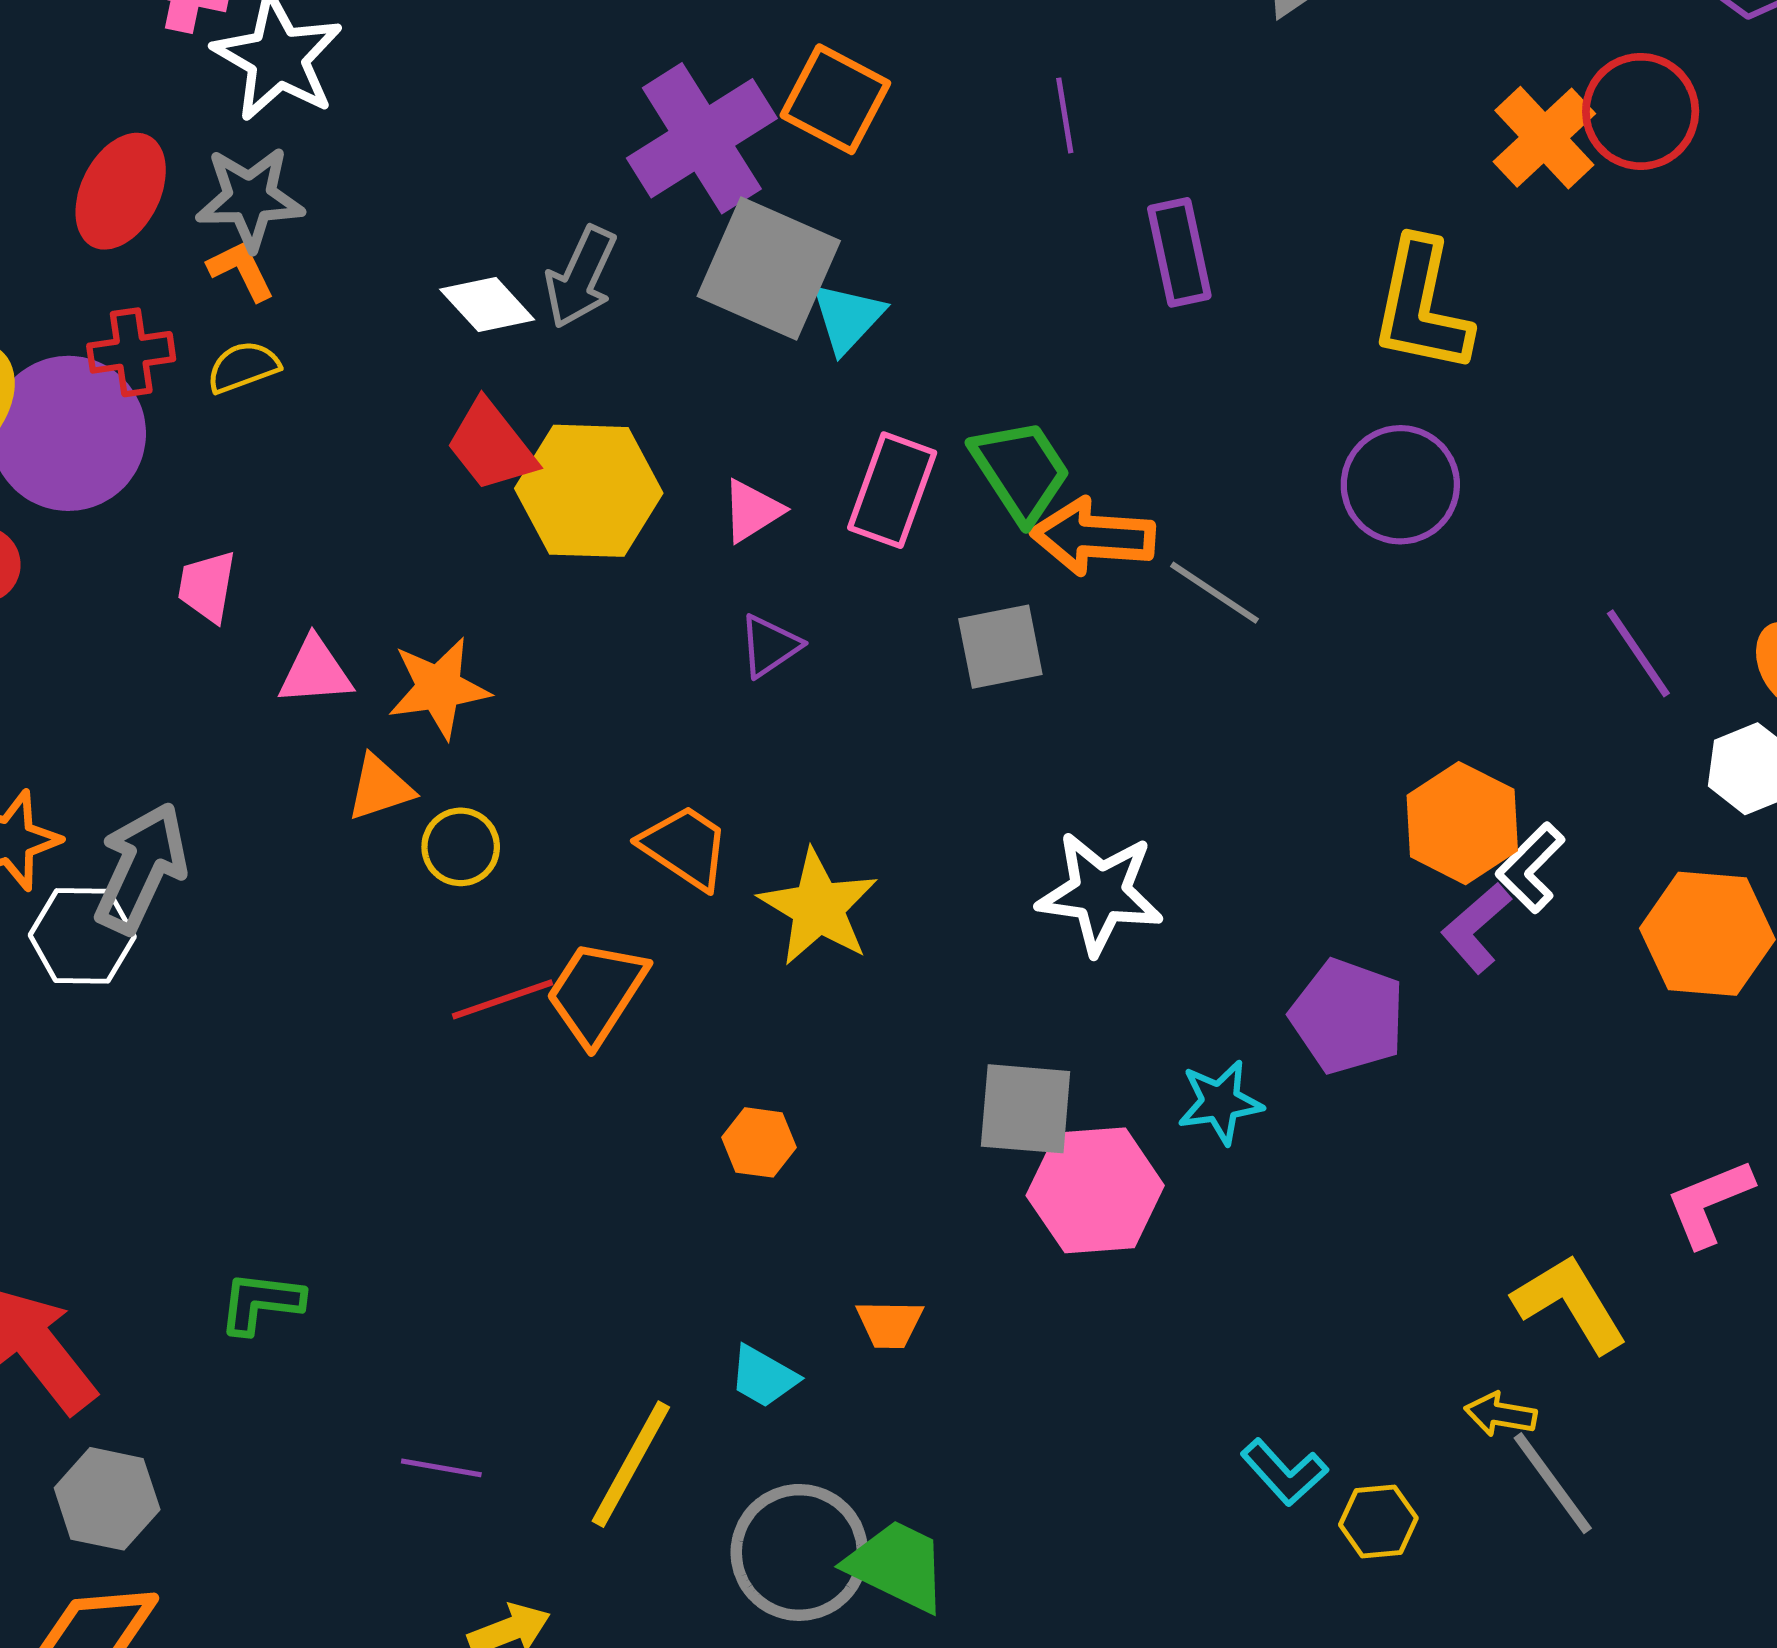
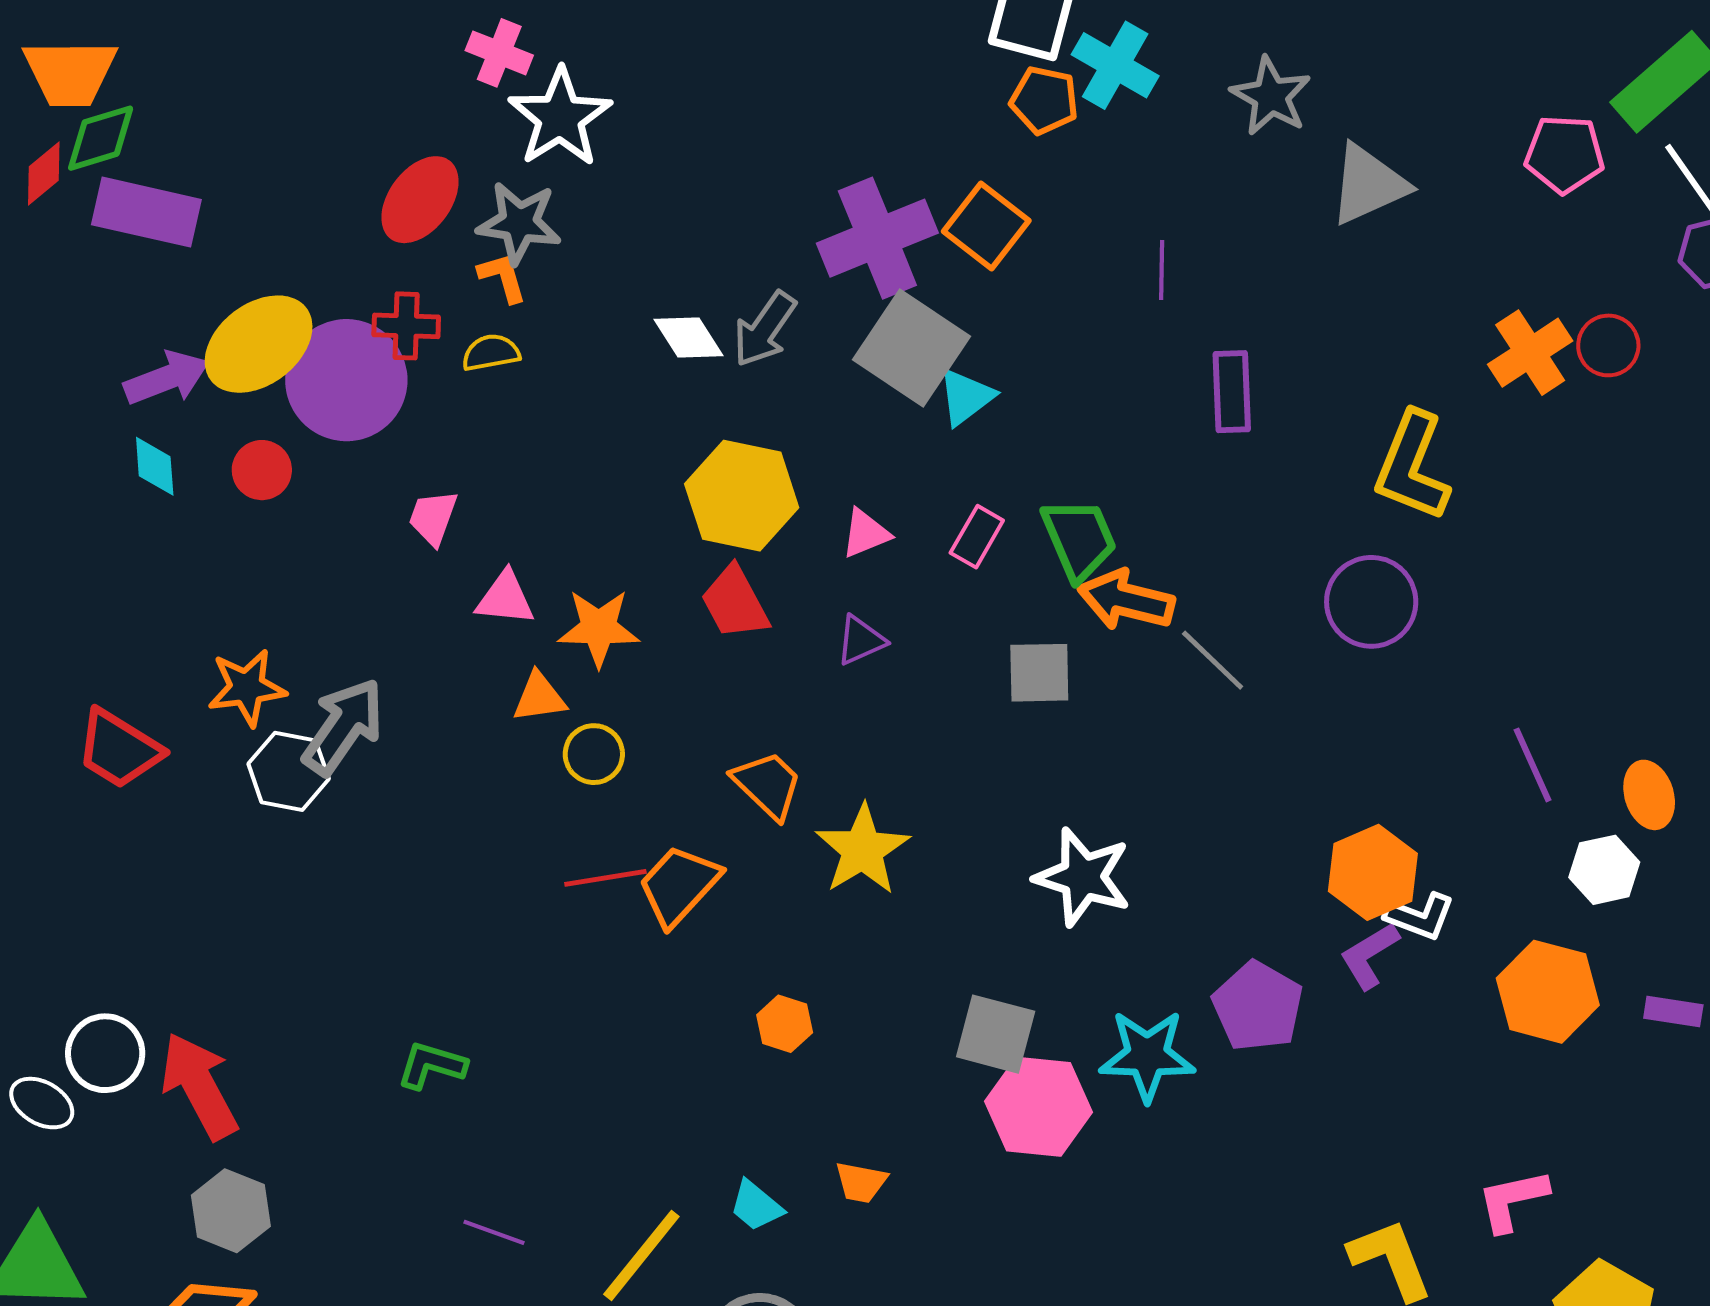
red circle: (1641, 111) -> (1608, 345), size x0.7
red trapezoid: (491, 446) -> (735, 603), moved
pink rectangle: (892, 490) -> (977, 537), size x0.7
white L-shape: (1530, 868) -> (1420, 916), turned -124
cyan star: (1220, 1102) -> (1147, 1056), size x1.4
green L-shape: (261, 1303) -> (432, 1065), moved

